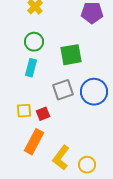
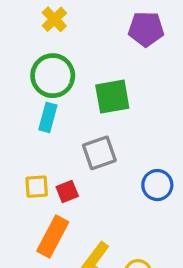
green circle: (34, 42) -> (53, 76), size x1.4
blue circle: (94, 92) -> (157, 185), moved, size x0.7

